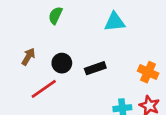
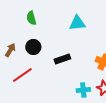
green semicircle: (55, 15) -> (31, 18), turned -40
black circle: (62, 63) -> (33, 47), moved

